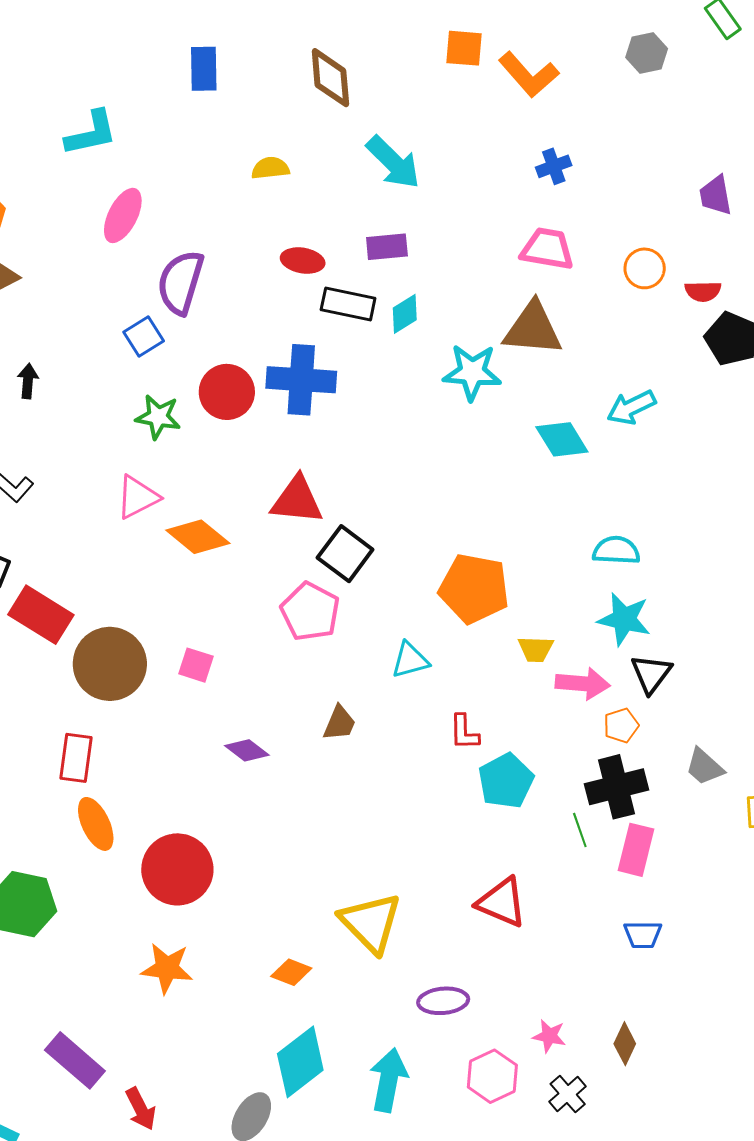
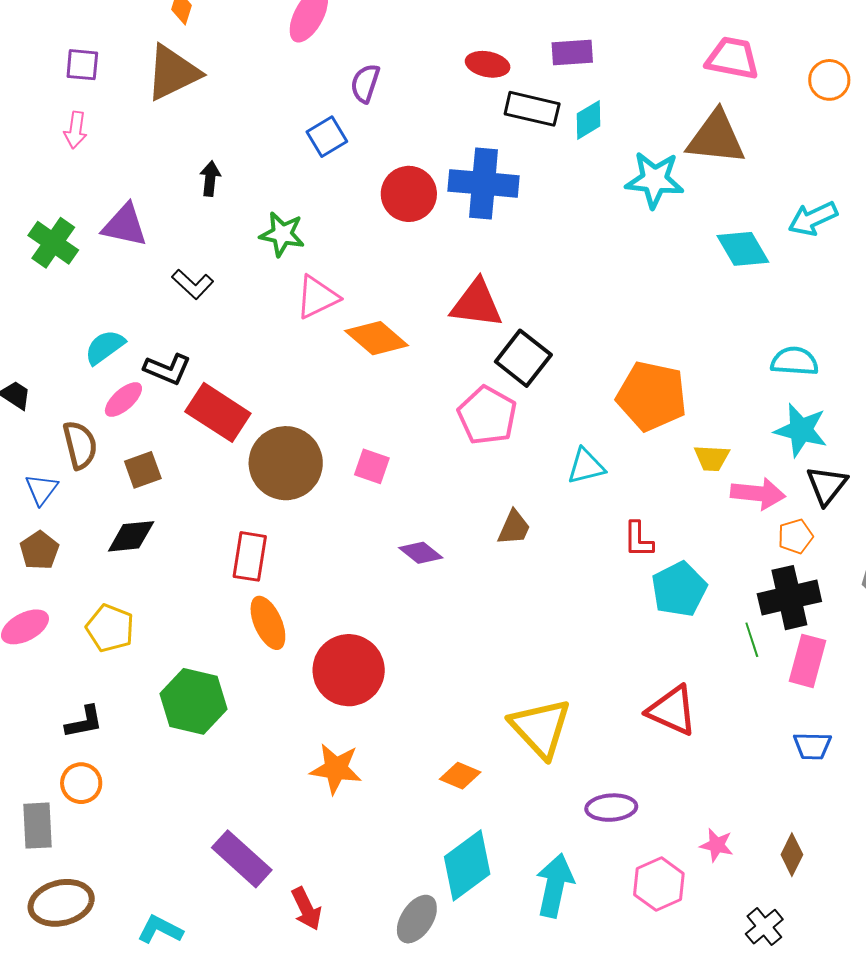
purple semicircle: (181, 282) -> (365, 83), size x0.6
green star: (158, 417) -> (282, 234), moved
black cross: (568, 1094) -> (764, 927), moved

